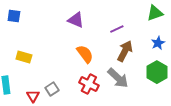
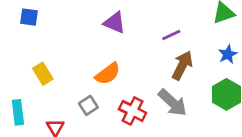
orange semicircle: (85, 54) -> (108, 74), moved, turned 90
yellow rectangle: (24, 57) -> (43, 74), turned 42
gray square: (52, 89) -> (88, 105), moved

